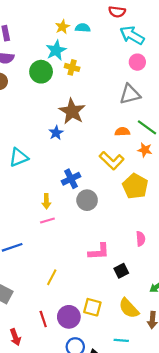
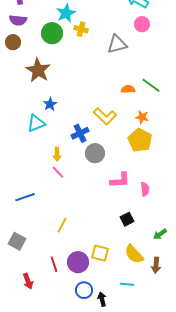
gray triangle: (130, 94) -> (117, 44), moved
brown star: (72, 111) -> (38, 70), moved
blue star: (56, 133) -> (50, 104), moved
orange star: (145, 150) -> (142, 117), moved
cyan triangle: (19, 157) -> (36, 123), moved
yellow L-shape: (112, 161) -> (105, 116), moved
pink line: (47, 221) -> (58, 172), turned 64
pink L-shape: (99, 252) -> (120, 180), moved

